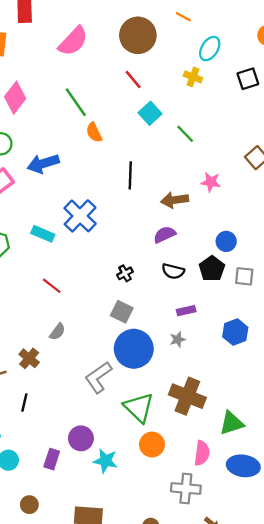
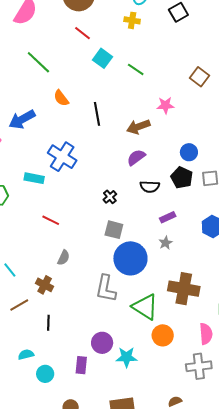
orange semicircle: (94, 132) -> (61, 98), moved
gray L-shape: (98, 377) -> (106, 289), turned -32

